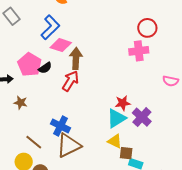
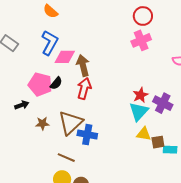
brown triangle: (69, 145) -> (71, 123), moved

